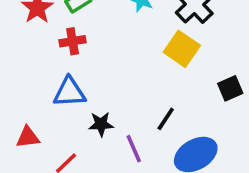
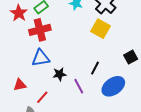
red cross: (73, 41) -> (40, 30), size x1.5
black square: (230, 88) -> (131, 57), moved

